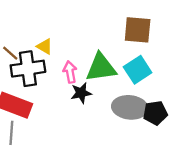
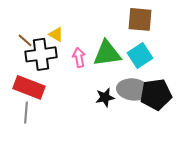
black star: (81, 93) -> (105, 97), moved
black pentagon: (155, 113) -> (156, 94), size x1.4

